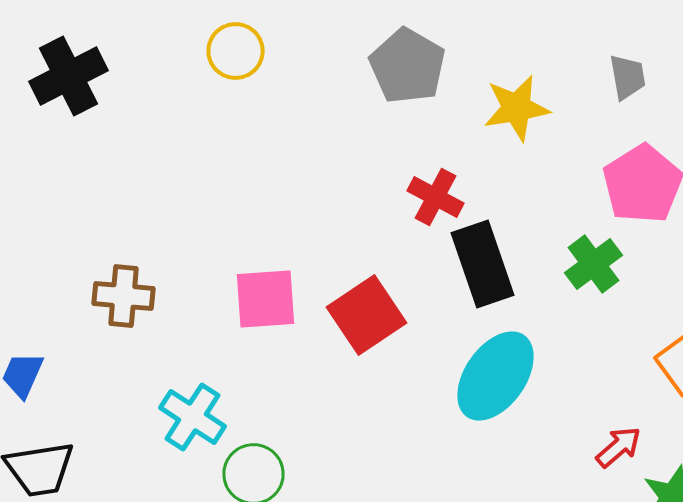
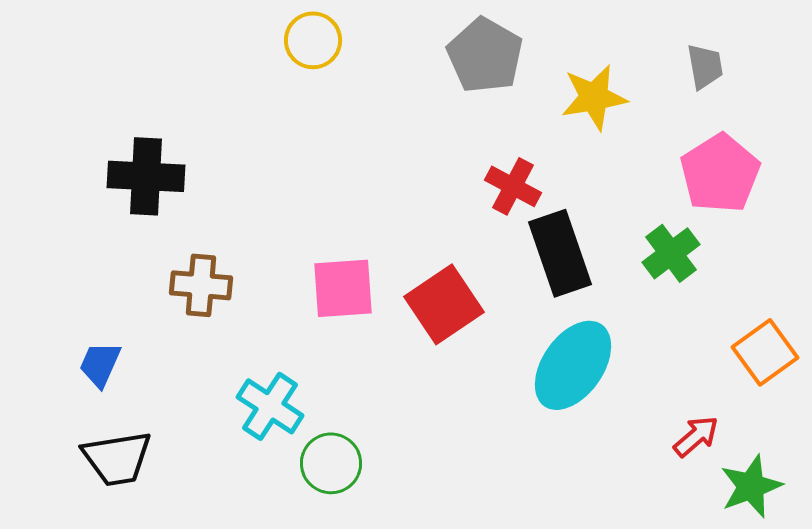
black cross: (68, 76) -> (146, 176), moved, turned 30

